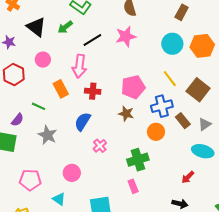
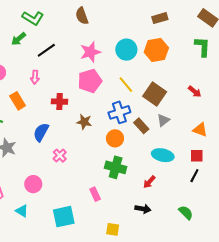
brown rectangle: (182, 12) -> (160, 18), moved, turned 49
pink star: (126, 36) -> (90, 52), moved
pink arrow: (79, 66) -> (35, 77), size x0.6
pink pentagon: (133, 87) -> (90, 81), moved
red cross: (93, 91) -> (60, 102), moved
gray triangle: (205, 124) -> (163, 120), moved
green cross: (138, 160) -> (116, 167), moved, turned 35

